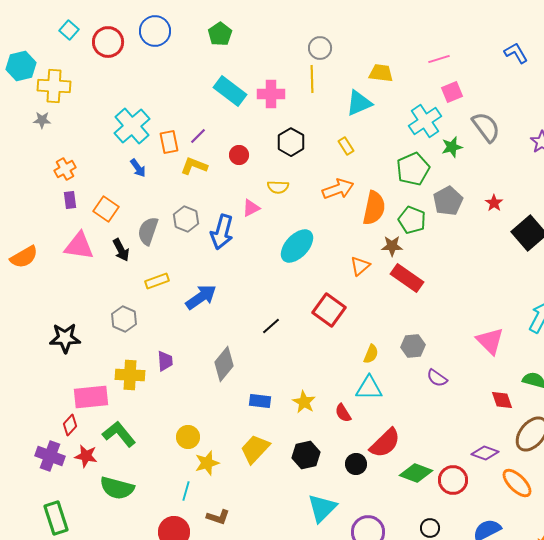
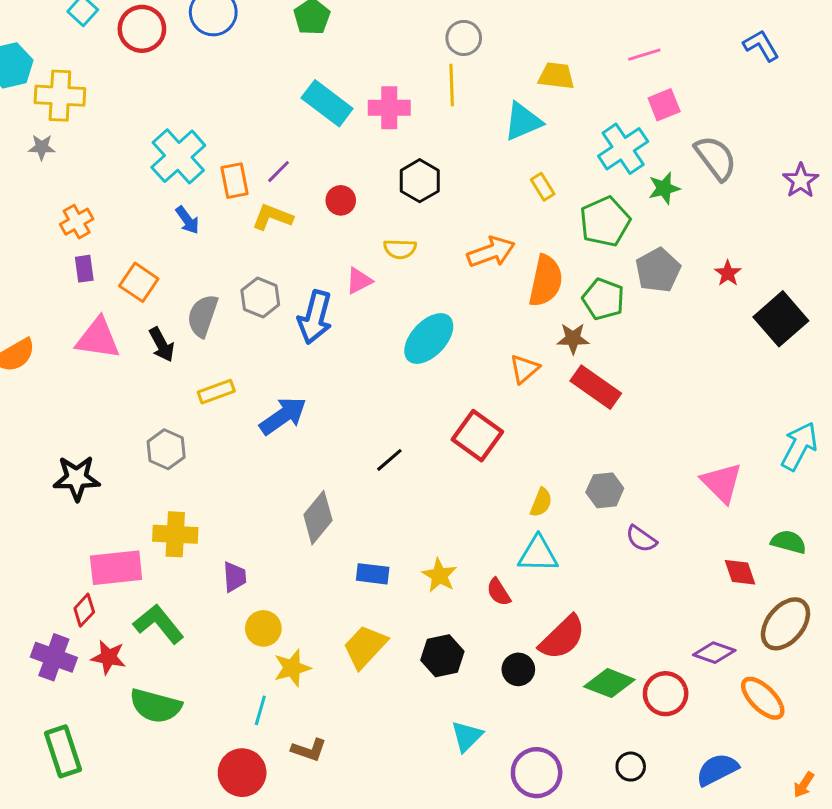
yellow rectangle: (346, 146) -> (543, 187), moved
purple trapezoid: (165, 361) -> (234, 577), moved
cyan triangle: (322, 508) -> (467, 736), size x0.7

